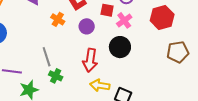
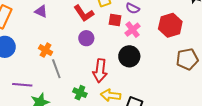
orange cross: (58, 19) -> (46, 50), moved
purple circle: (87, 26) -> (86, 38), moved
green cross: (56, 76) -> (80, 93), moved

